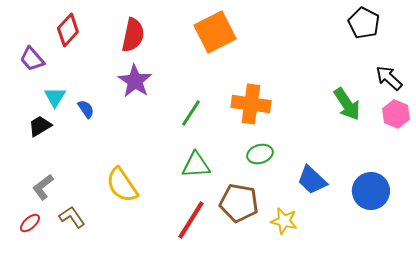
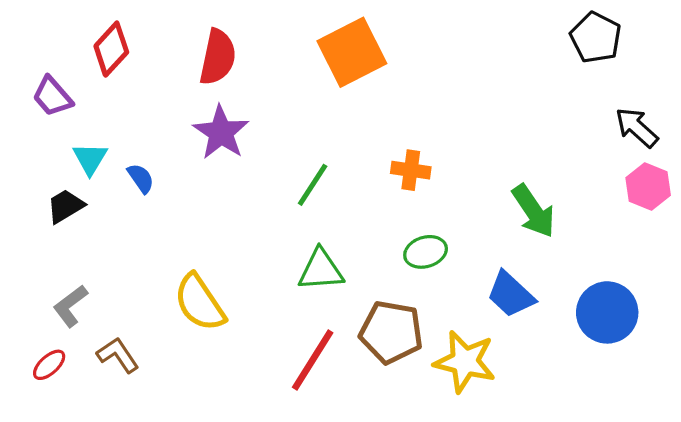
orange cross: (251, 104) -> (411, 170), size x0.6
green arrow: (347, 104) -> (534, 211), moved
yellow star: (284, 221) -> (465, 362), size x1.4

